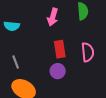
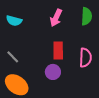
gray line: (16, 62) -> (13, 57), turned -32

